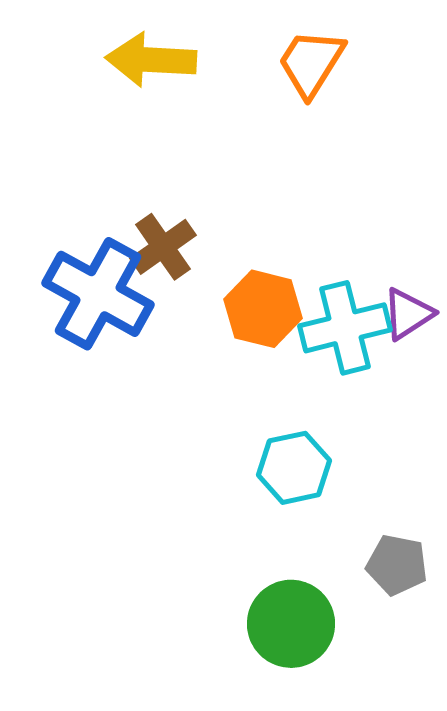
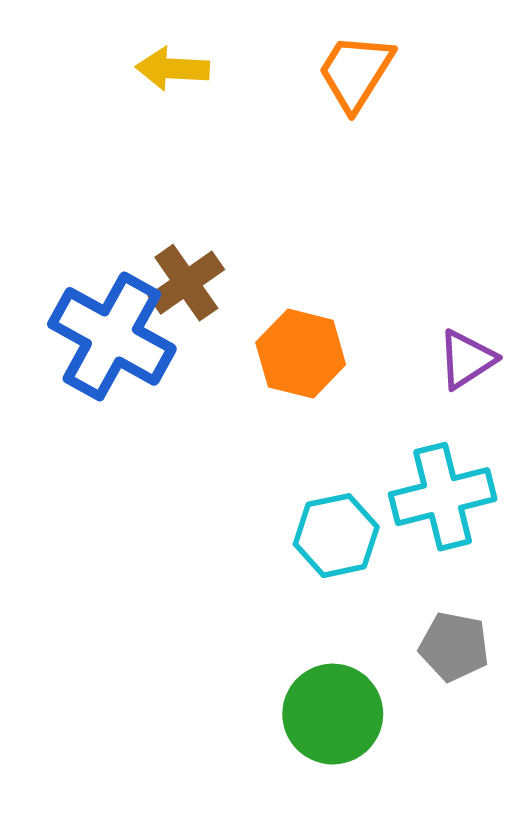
yellow arrow: (151, 60) -> (173, 69), size x0.7
cyan cross: (345, 328) -> (443, 497), moved

